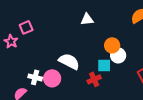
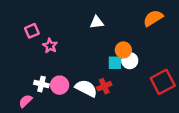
pink star: (11, 41) -> (50, 46), moved
white semicircle: (69, 61) -> (86, 88), moved
cyan square: (104, 65) -> (115, 63), moved

